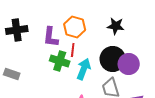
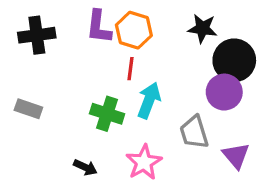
purple L-shape: (51, 37) -> (99, 27), moved
black circle: (113, 59) -> (234, 60), moved
green cross: (60, 61) -> (107, 114), moved

